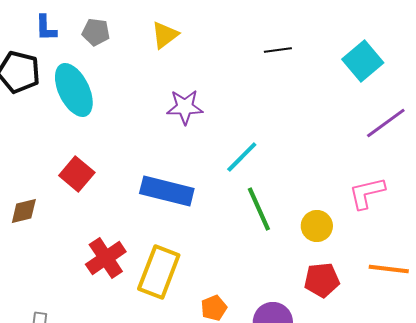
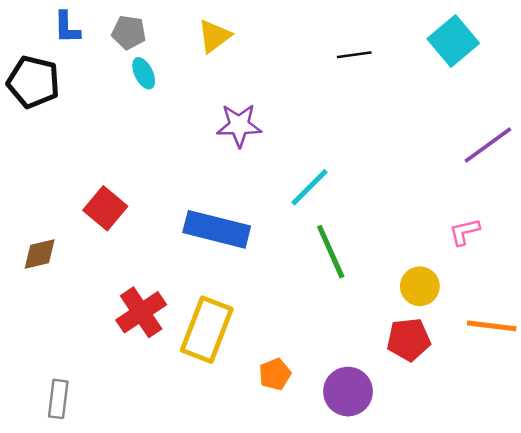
cyan square: (363, 61) -> (453, 41), moved
cyan ellipse: (74, 90) -> (144, 73), moved, size x0.5
pink L-shape: (367, 193) -> (464, 232), size x0.7
yellow circle: (317, 226) -> (420, 286), moved

